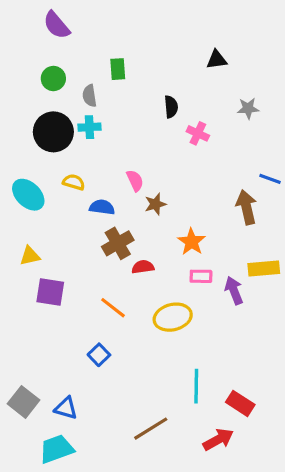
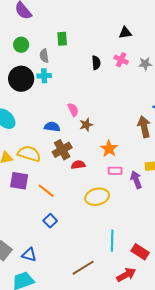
pink cross: (198, 133) -> (121, 60), moved
yellow semicircle: (74, 182) -> (29, 154), moved, size x1.6
orange line: (113, 308) -> (46, 191), moved

